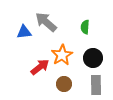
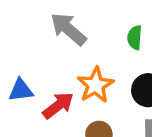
blue triangle: (24, 32) -> (21, 90), moved

